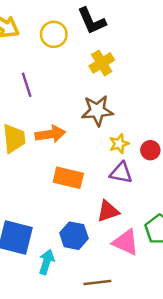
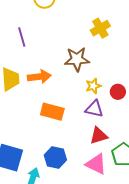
yellow cross: (102, 63) -> (100, 28), moved
red triangle: (108, 211) -> (99, 136), moved

